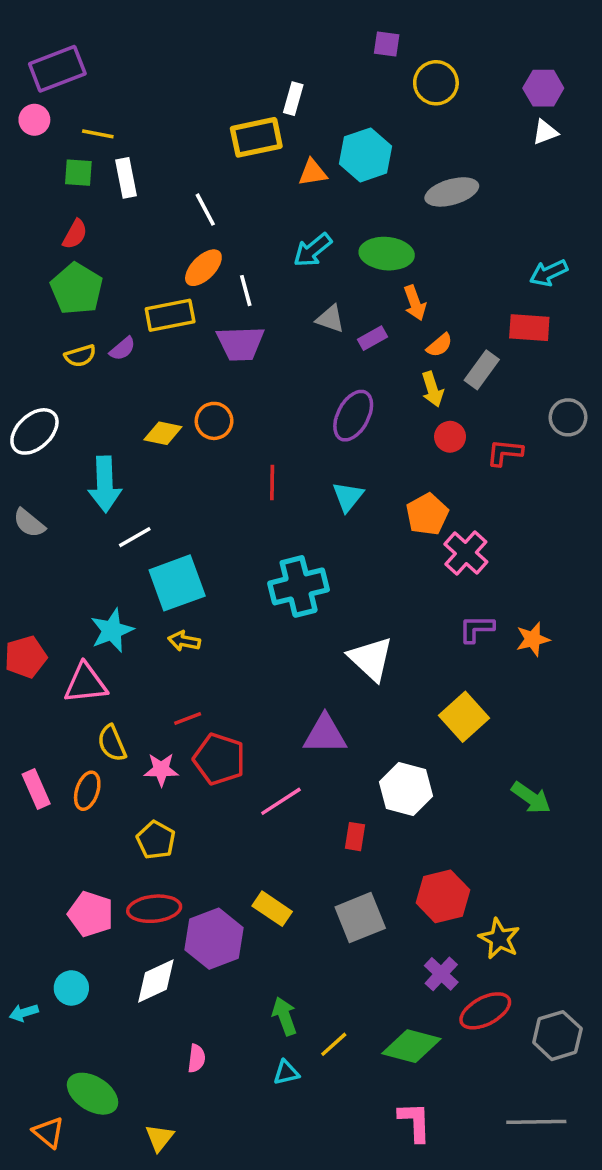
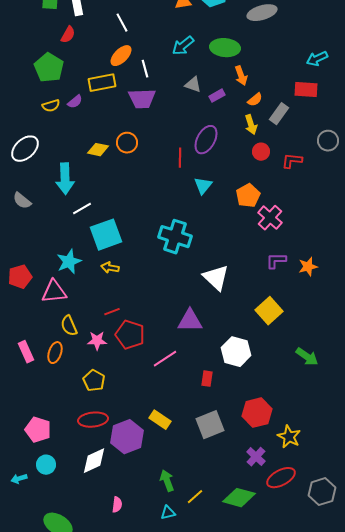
red semicircle: (75, 234) -> (68, 35), moved
red line: (272, 483) -> (180, 158), moved
cyan cross: (299, 586) -> (175, 237), turned 32
pink pentagon: (91, 914) -> (38, 430), moved

